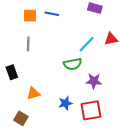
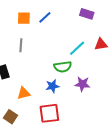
blue line: (52, 14) -> (45, 17), turned -56
blue star: (65, 103) -> (52, 86), moved
red square: (91, 110) -> (49, 113), moved

